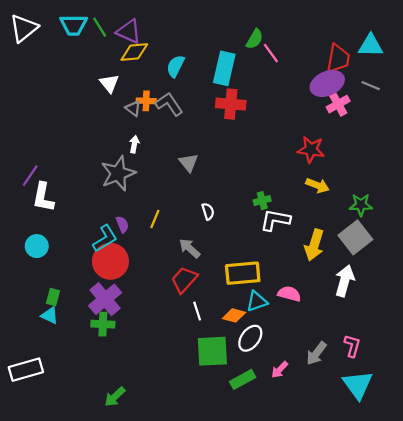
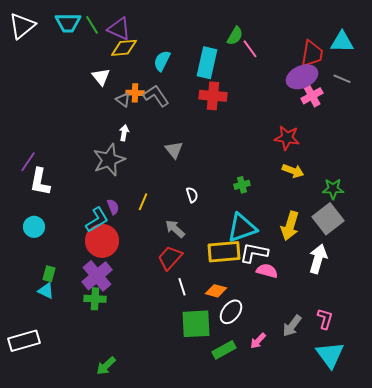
white L-shape: (275, 220) -> (254, 253), moved
cyan triangle: (257, 301) -> (242, 228), moved, size x1.5

